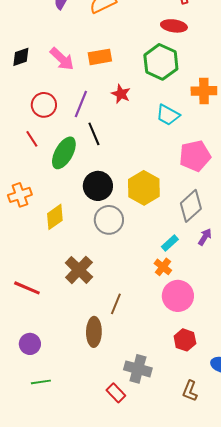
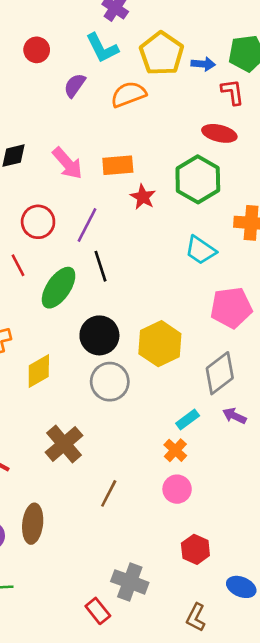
red star: (121, 94) -> (143, 197), moved
purple arrow: (205, 237) -> (234, 416), turned -102
pink circle: (178, 296) -> (177, 489), moved, size x0.7
brown ellipse: (94, 332) -> (33, 524), moved

